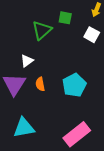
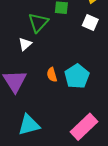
white triangle: (27, 61) -> (25, 44), moved
orange semicircle: (40, 84) -> (52, 75), moved

